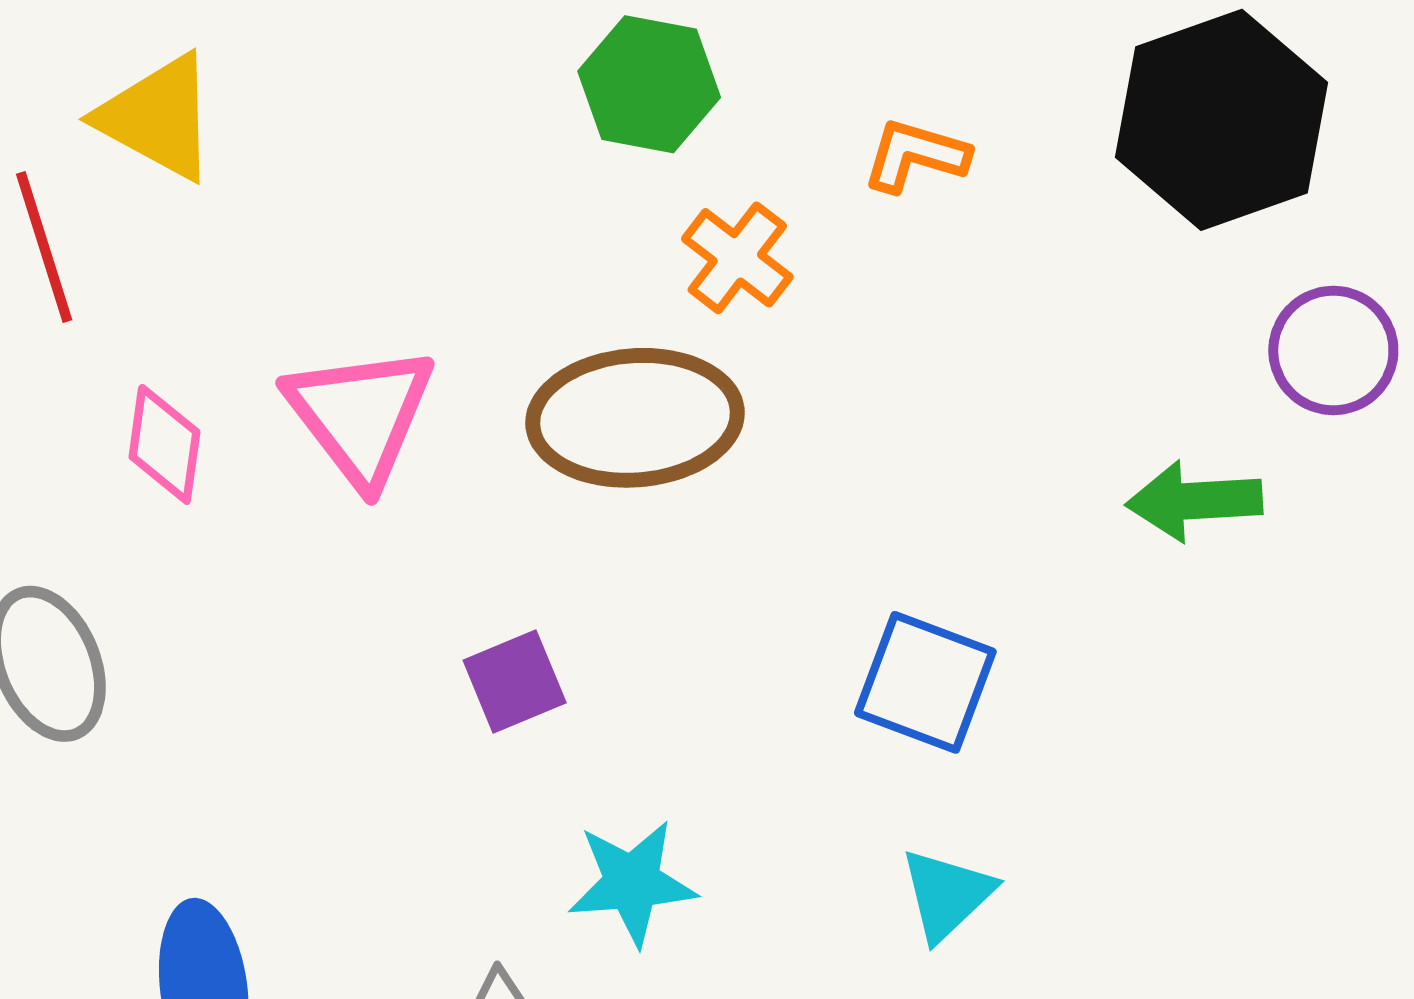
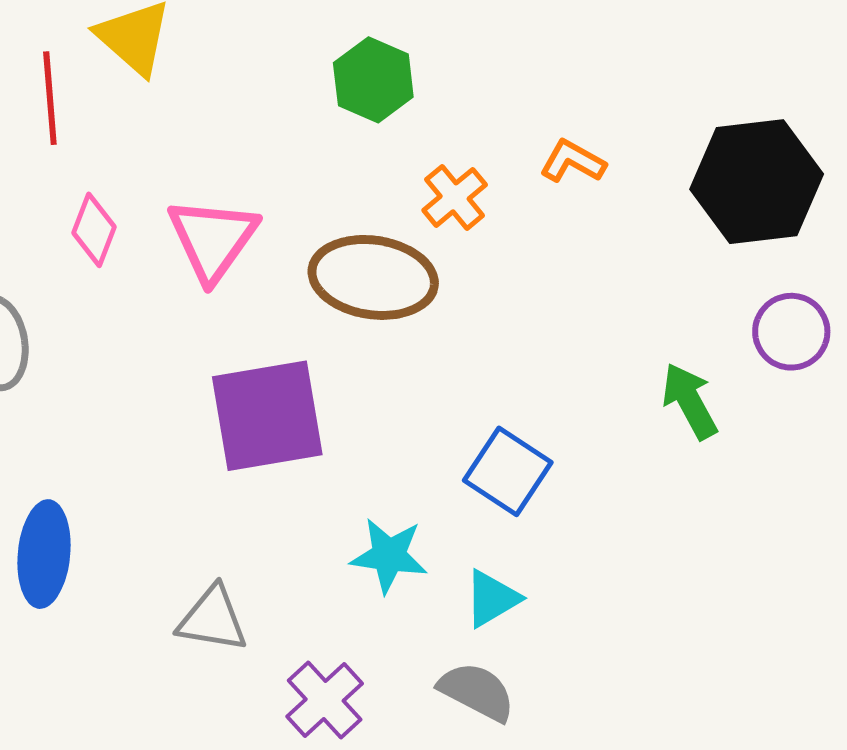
green hexagon: (649, 84) -> (373, 80), moved
green arrow: (1194, 501) -> (690, 401), turned 52
purple square: (515, 682) -> (267, 416), size x2.0
cyan star: (632, 883) -> (389, 555), moved

